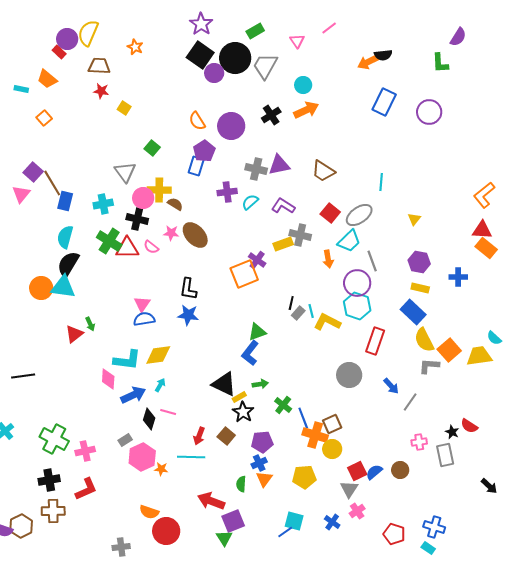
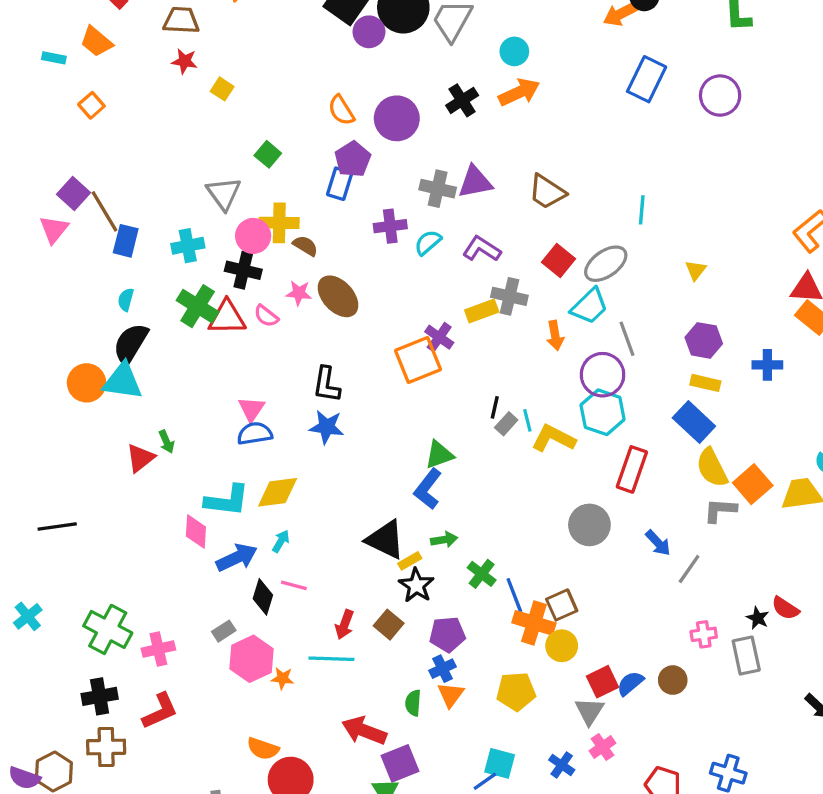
cyan semicircle: (65, 237) -> (126, 300), size x0.6

